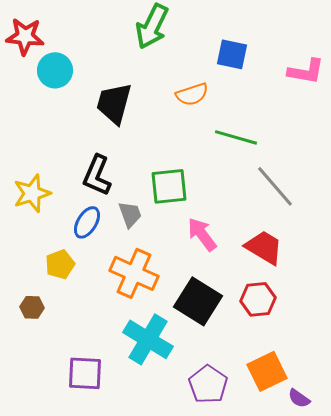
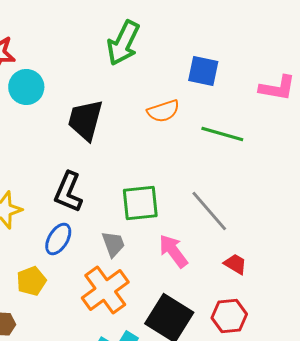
green line: (236, 137) -> (222, 134), moved
gray line: (275, 186) -> (209, 211), moved
gray trapezoid: (130, 214) -> (113, 244), moved
red trapezoid: (264, 247) -> (235, 264), size x0.6
orange cross: (134, 273) -> (105, 290), turned 30

